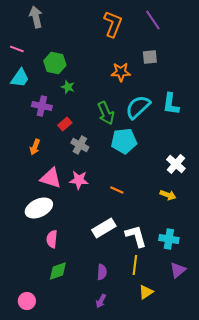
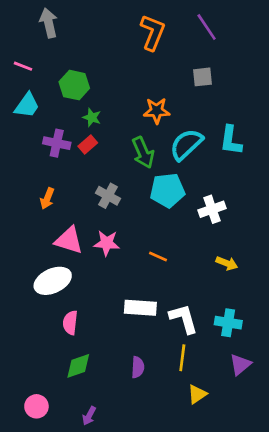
orange star: (121, 72) -> (157, 111), moved
red rectangle: (65, 124) -> (88, 144), moved
white cross: (176, 164) -> (212, 209), moved, turned 30
white rectangle: (104, 228) -> (140, 308), turned 35
purple arrow: (101, 301) -> (89, 416), moved

